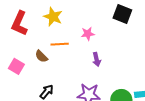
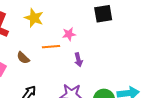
black square: (122, 14) -> (103, 14), turned -30
orange line: (60, 44) -> (51, 47), moved

